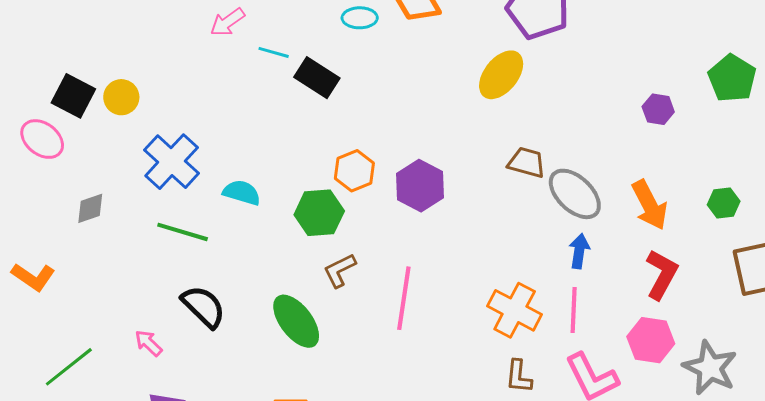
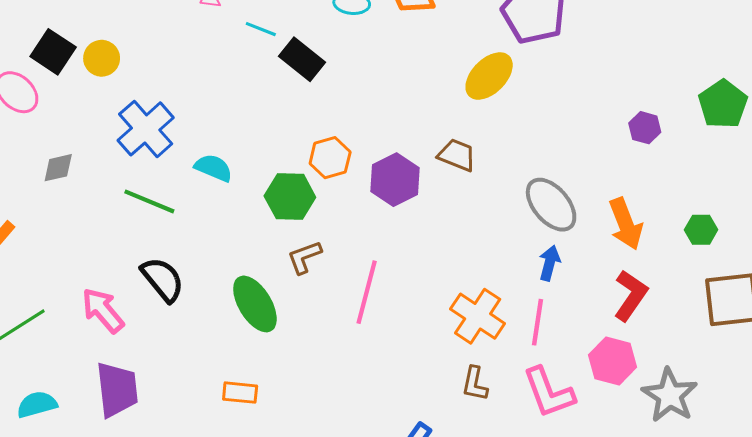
brown trapezoid: (527, 163) -> (457, 155), moved
pink arrow: (148, 343) -> (103, 310), size x1.6

